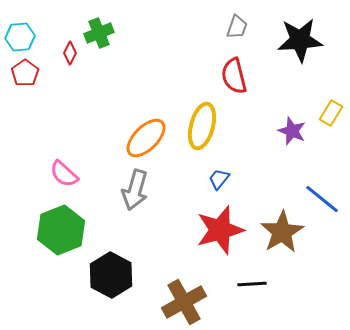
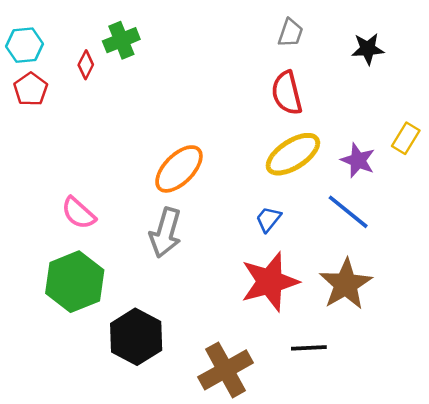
black star: (300, 40) -> (368, 49), size x0.6
yellow ellipse: (202, 126) -> (293, 154), moved, turned 42
blue line: (322, 199) -> (348, 212), moved

